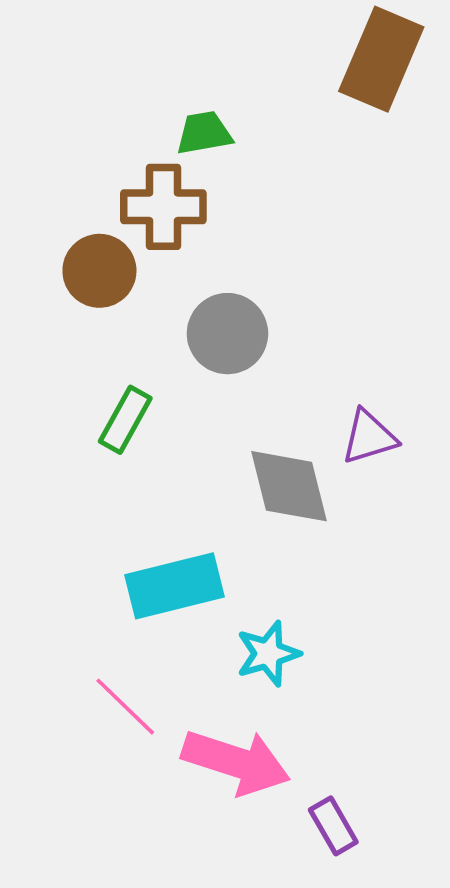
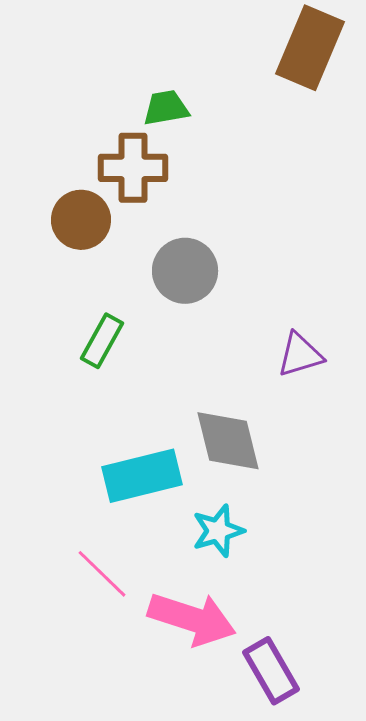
gray diamond: (289, 486) -> (228, 441), moved
purple rectangle: (333, 826) -> (271, 671), size x1.4

